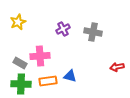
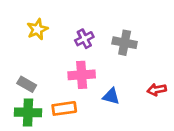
yellow star: (18, 22) -> (37, 29), moved
pink cross: (40, 56) -> (82, 75), moved
blue triangle: (70, 76) -> (111, 96), moved

